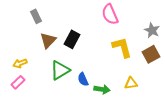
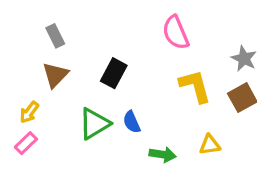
brown triangle: (48, 40) -> (55, 75), moved
yellow arrow: (20, 63) -> (29, 112), turned -32
blue semicircle: (83, 79) -> (132, 122), moved

